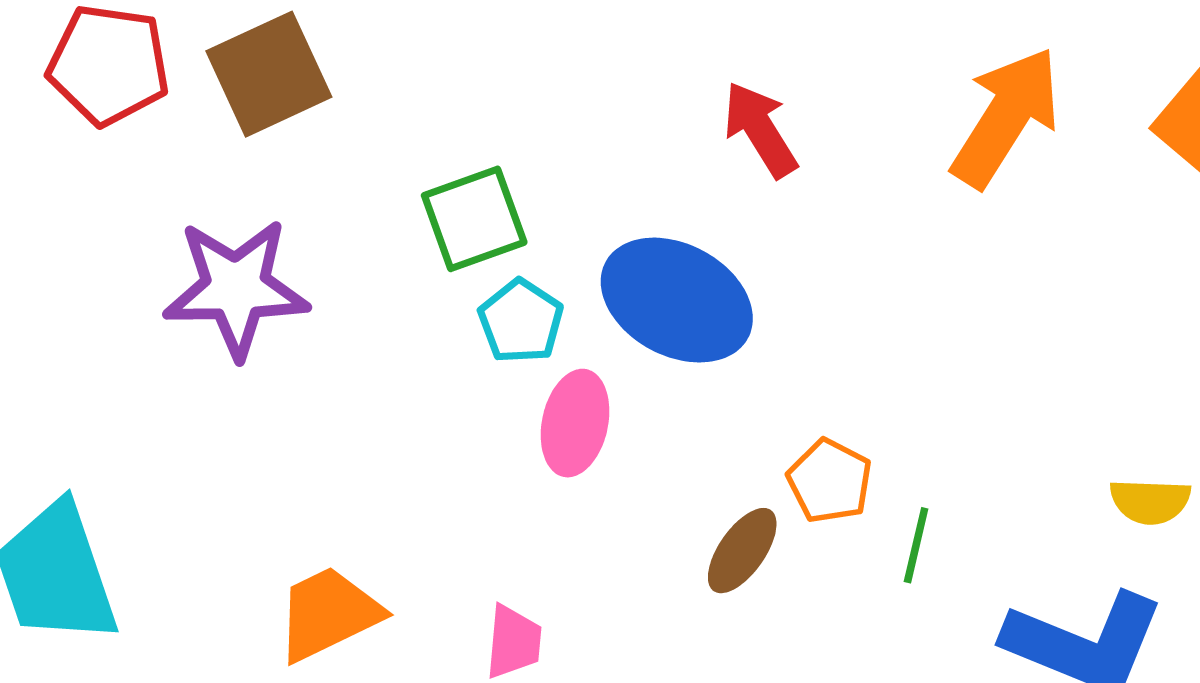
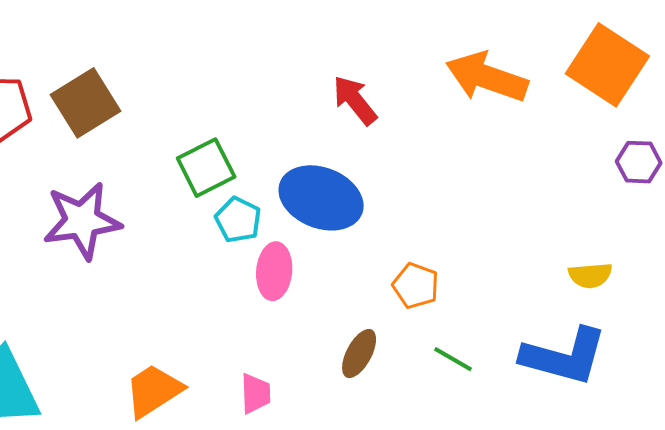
orange arrow: (1006, 117) -> (487, 77), turned -96
green line: (916, 545) -> (453, 359), moved, turned -66
brown ellipse: (742, 551) -> (359, 354), moved

